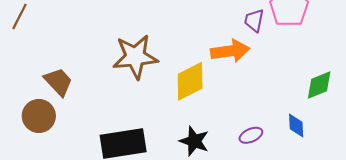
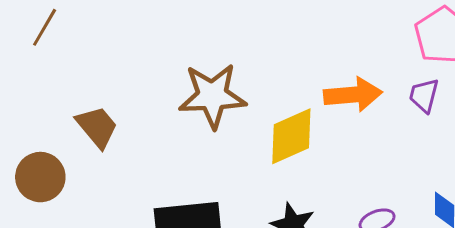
purple trapezoid: (254, 20) -> (424, 95), moved
brown circle: (39, 116) -> (40, 177), moved

